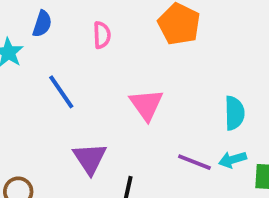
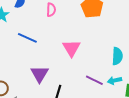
blue line: (61, 92) -> (27, 38), turned -36

